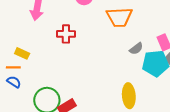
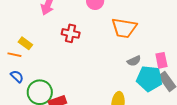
blue semicircle: (14, 82) -> (17, 76), moved

